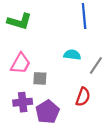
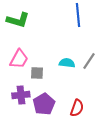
cyan semicircle: (72, 55) -> (67, 63), moved
red semicircle: (83, 97) -> (77, 108), moved

